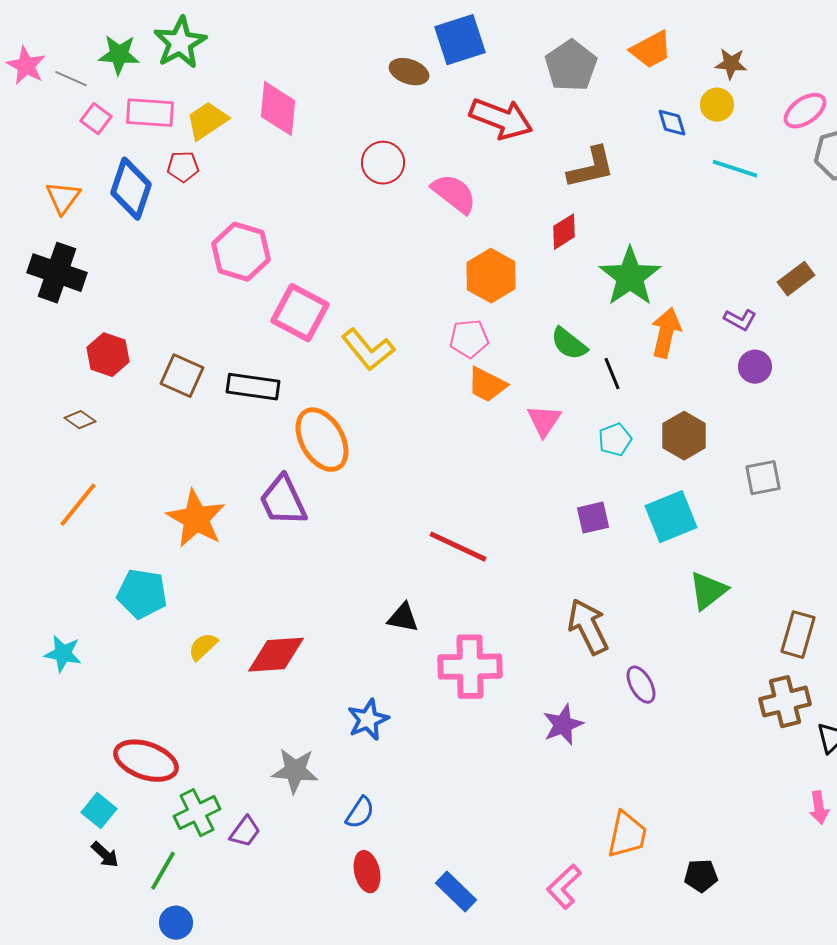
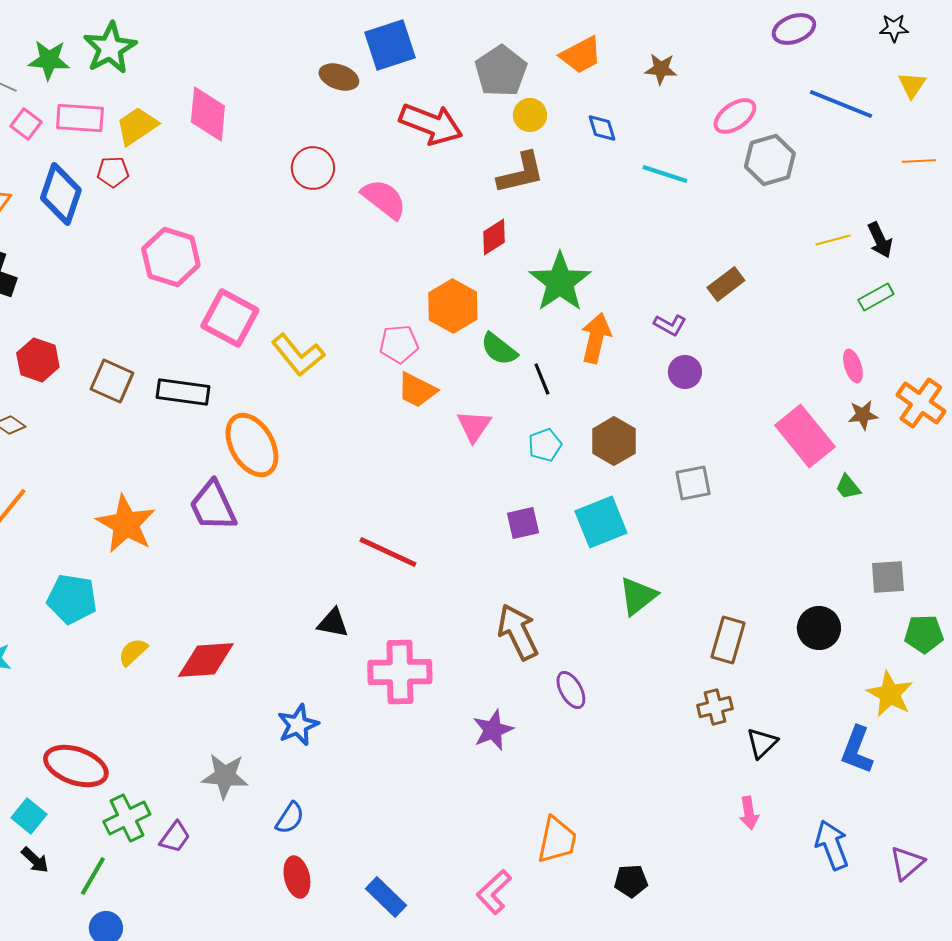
yellow circle: (717, 105) -> (530, 115), moved
orange hexagon: (491, 276) -> (453, 306), moved
brown cross: (785, 702) -> (715, 707), size x0.7

